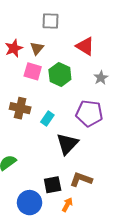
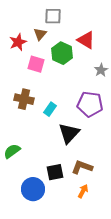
brown triangle: (37, 48) -> (40, 34), moved
green hexagon: (60, 75) -> (62, 53), moved
orange arrow: (67, 205) -> (83, 191), moved

